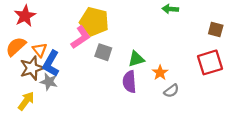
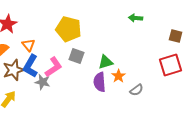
pink L-shape: (81, 37) -> (54, 67), moved
orange triangle: (40, 50) -> (29, 45), moved
orange star: (160, 73) -> (119, 76), moved
gray star: (49, 82) -> (43, 82), moved

